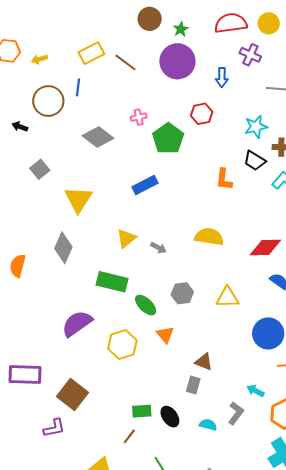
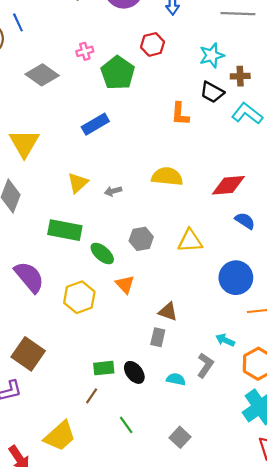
blue line: (78, 87) -> (18, 22), turned -30
gray arrow: (158, 248) -> (113, 191), turned 140
purple semicircle: (77, 323) -> (29, 277), turned 88

